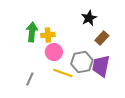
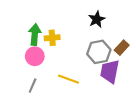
brown rectangle: (102, 38) -> (122, 48), moved
pink circle: (54, 52) -> (35, 56), moved
gray hexagon: (82, 62) -> (99, 52), moved

